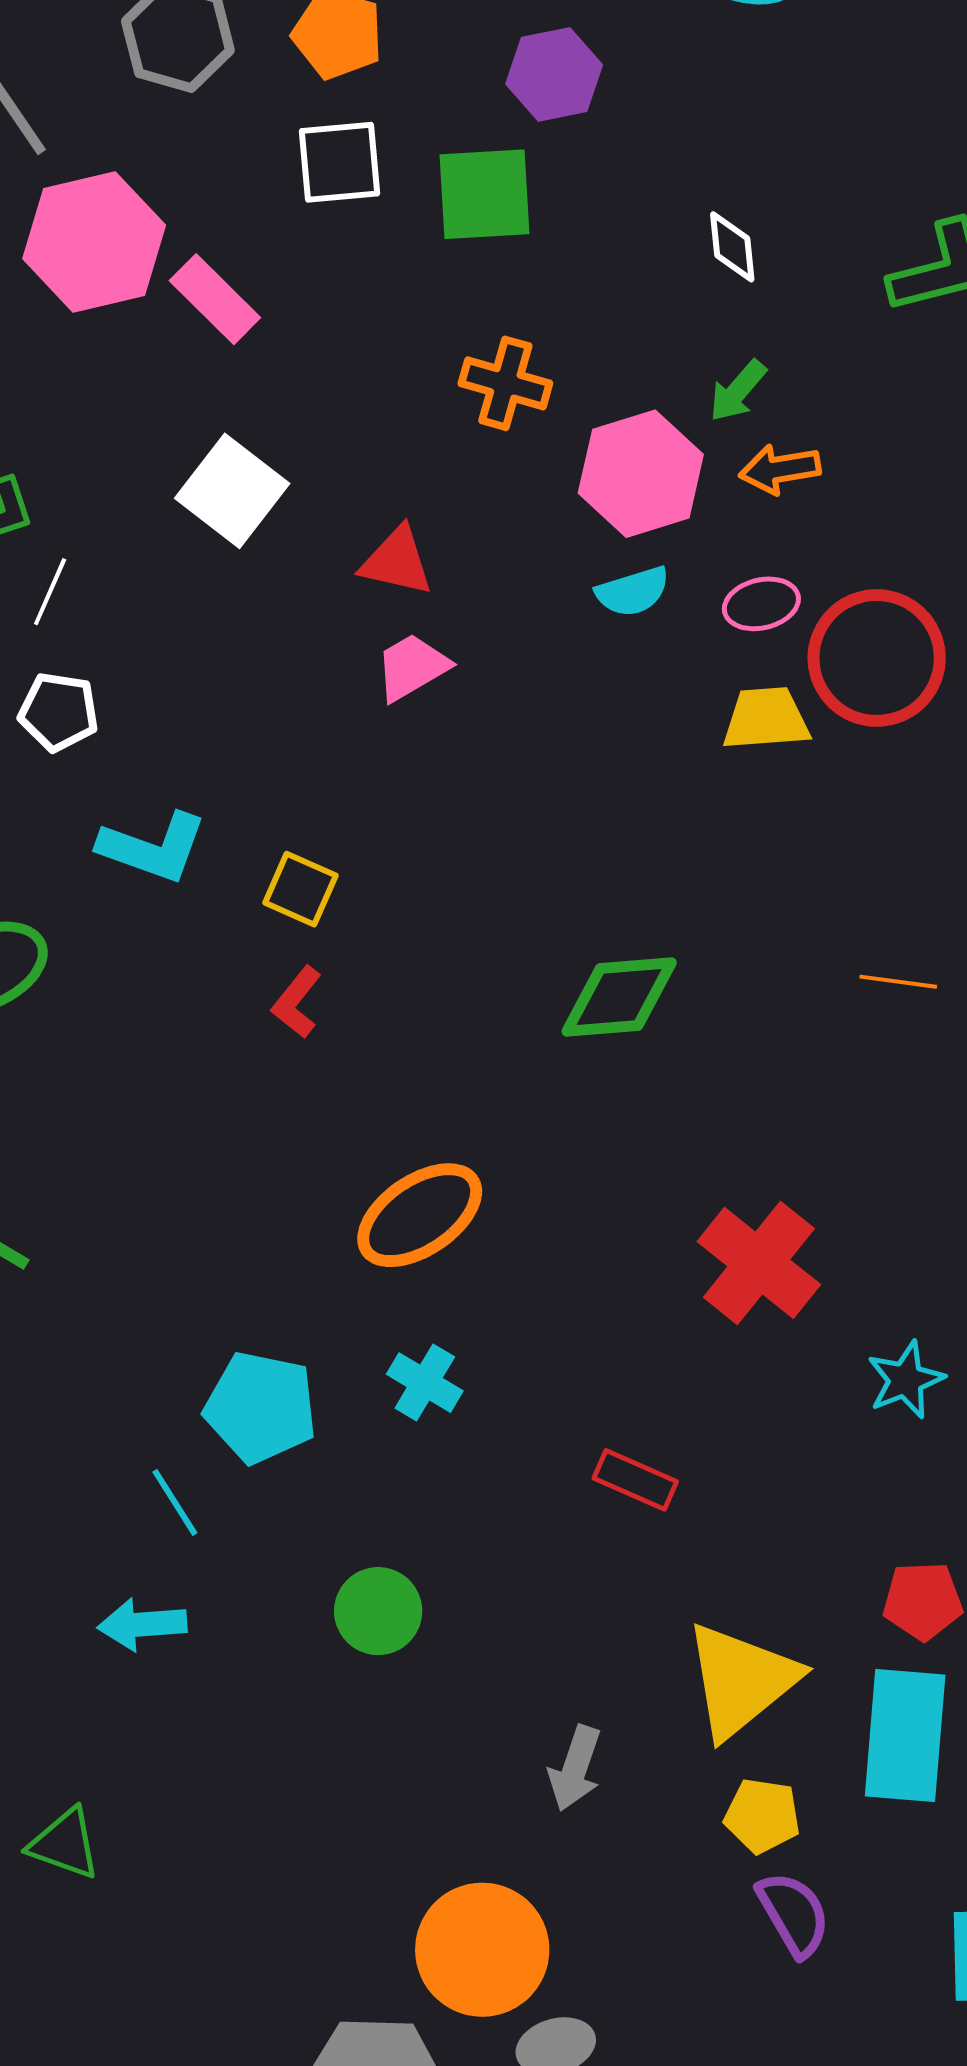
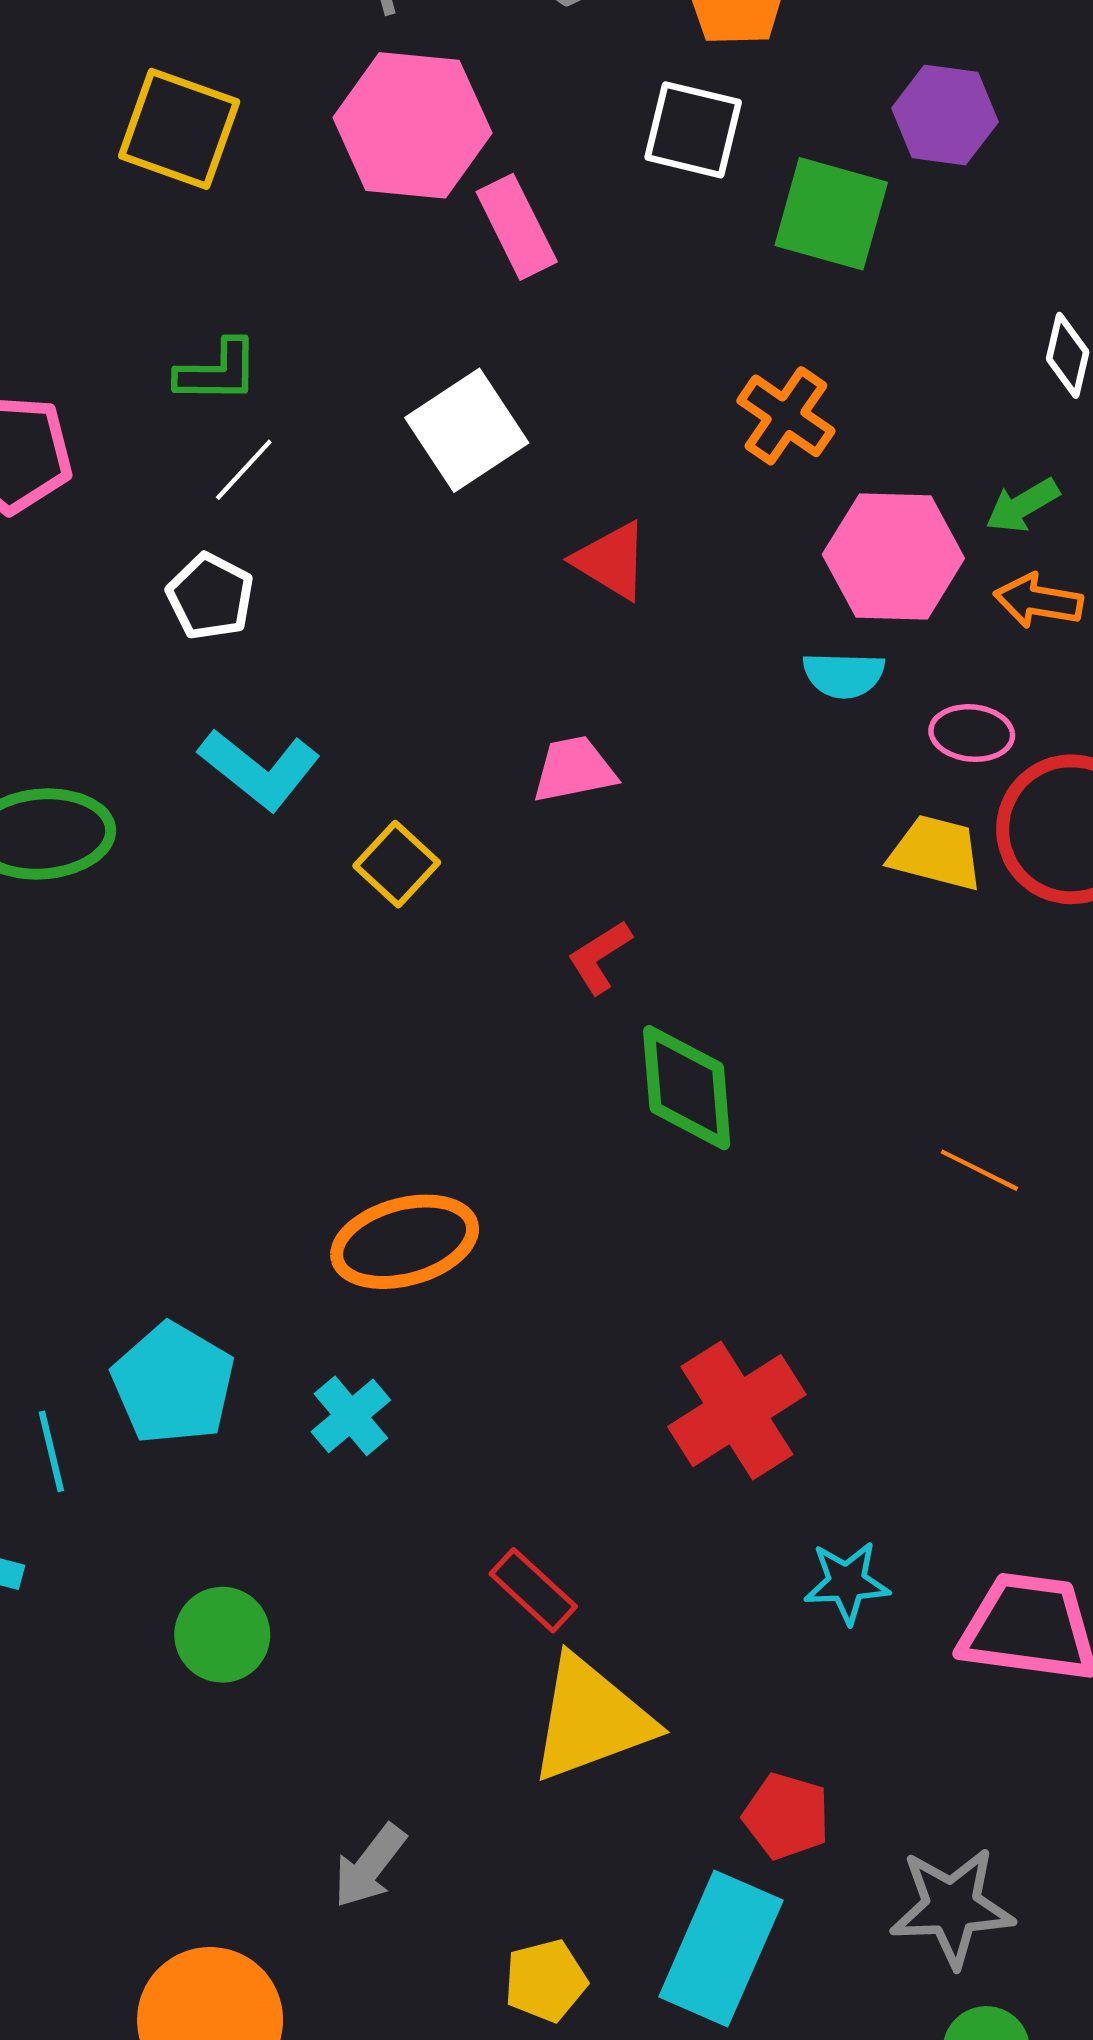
pink trapezoid: (412, 667) -> (574, 769), moved
green diamond: (619, 997) -> (687, 1088), turned 71
red L-shape: (297, 1002) -> (600, 957), moved
yellow triangle: (741, 1680) -> (591, 1719), moved
yellow pentagon: (762, 1816) -> (546, 1981), turned 30

